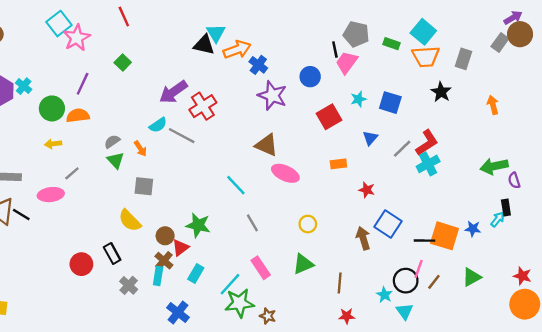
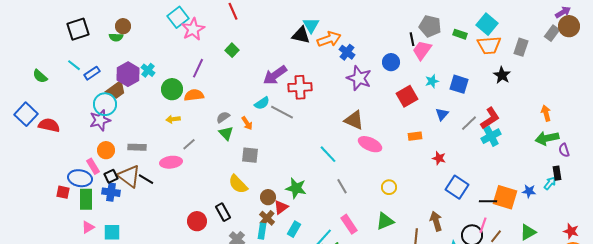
orange arrow: (493, 105) -> (546, 113), moved
red cross: (203, 106) -> (300, 87), turned 30
brown arrow: (363, 238) -> (436, 221), moved

